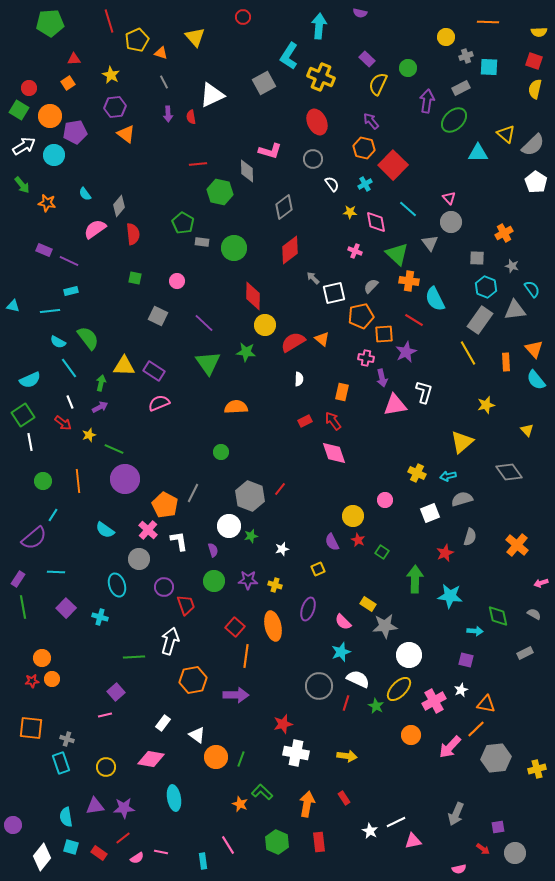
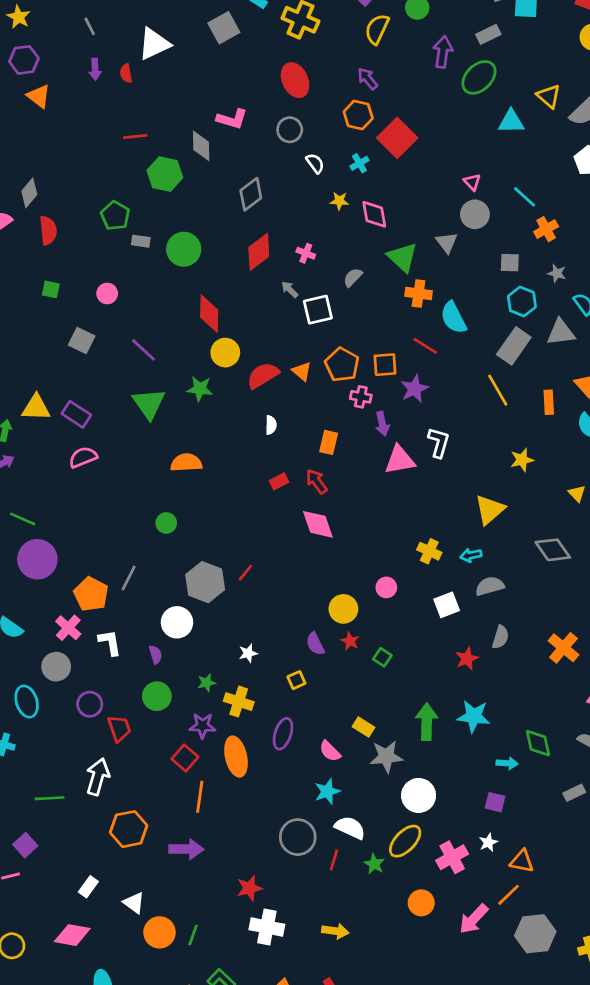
cyan line: (408, 209) -> (525, 197), moved
pink cross: (355, 251) -> (306, 253), moved
gray semicircle: (371, 286) -> (353, 277), moved
orange pentagon: (361, 316) -> (342, 365), moved, turned -30
green star: (251, 536) -> (206, 683), moved
green arrow: (415, 579) -> (427, 722), moved
purple star: (248, 580) -> (202, 726), moved
yellow cross: (275, 585) -> (239, 702), size x1.5

